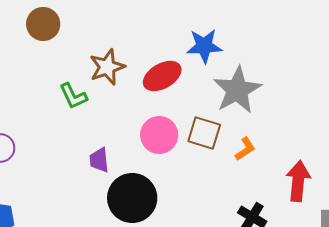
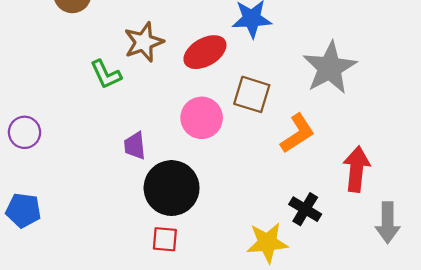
gray star: (237, 90) -> (330, 68), moved
brown square: (204, 133) -> (252, 94), moved
orange L-shape: (245, 149) -> (297, 133), size x1.5

